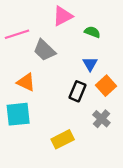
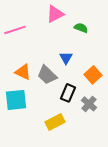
gray trapezoid: (44, 50) -> (47, 75), moved
blue triangle: (90, 64) -> (66, 58), moved
black rectangle: (77, 91) -> (68, 93), moved

